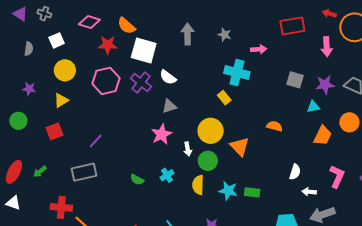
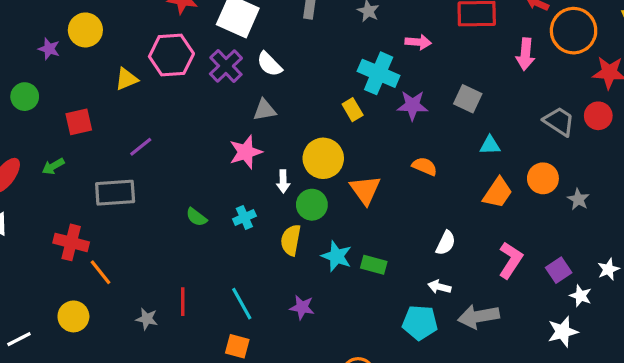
yellow circle: (65, 70) -> (85, 30), moved
purple star: (325, 85) -> (412, 105), moved
yellow triangle: (61, 100) -> (126, 79), moved
green arrow: (40, 172) -> (53, 166), moved
white arrow: (309, 192) -> (439, 287), moved

